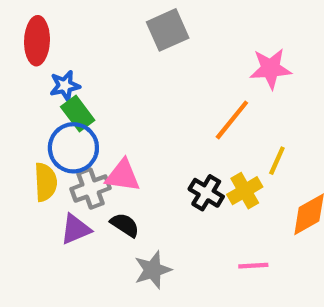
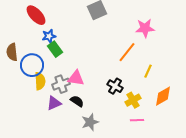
red ellipse: (37, 41) -> (36, 15), turned -45
blue circle: (73, 148) -> (32, 65), moved
yellow cross: (245, 191) -> (133, 100), moved

